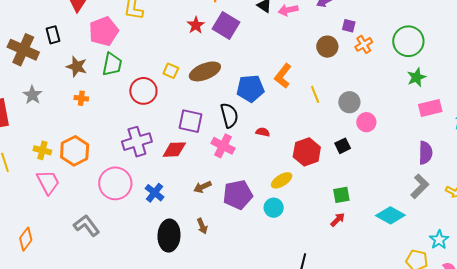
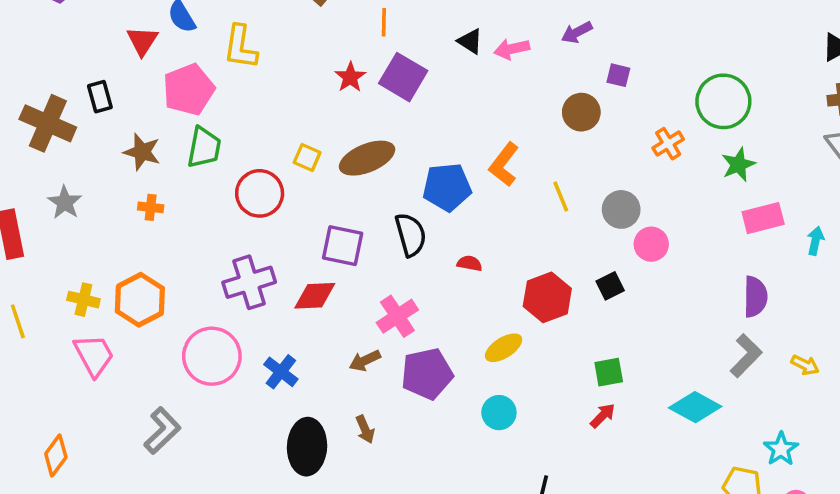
orange cross: (364, 44) -> (668, 144), moved
pink cross: (223, 146) -> (397, 316), moved, turned 30
cyan circle: (274, 208) -> (499, 413), moved
gray L-shape: (87, 226) -> (162, 431), turned 84

